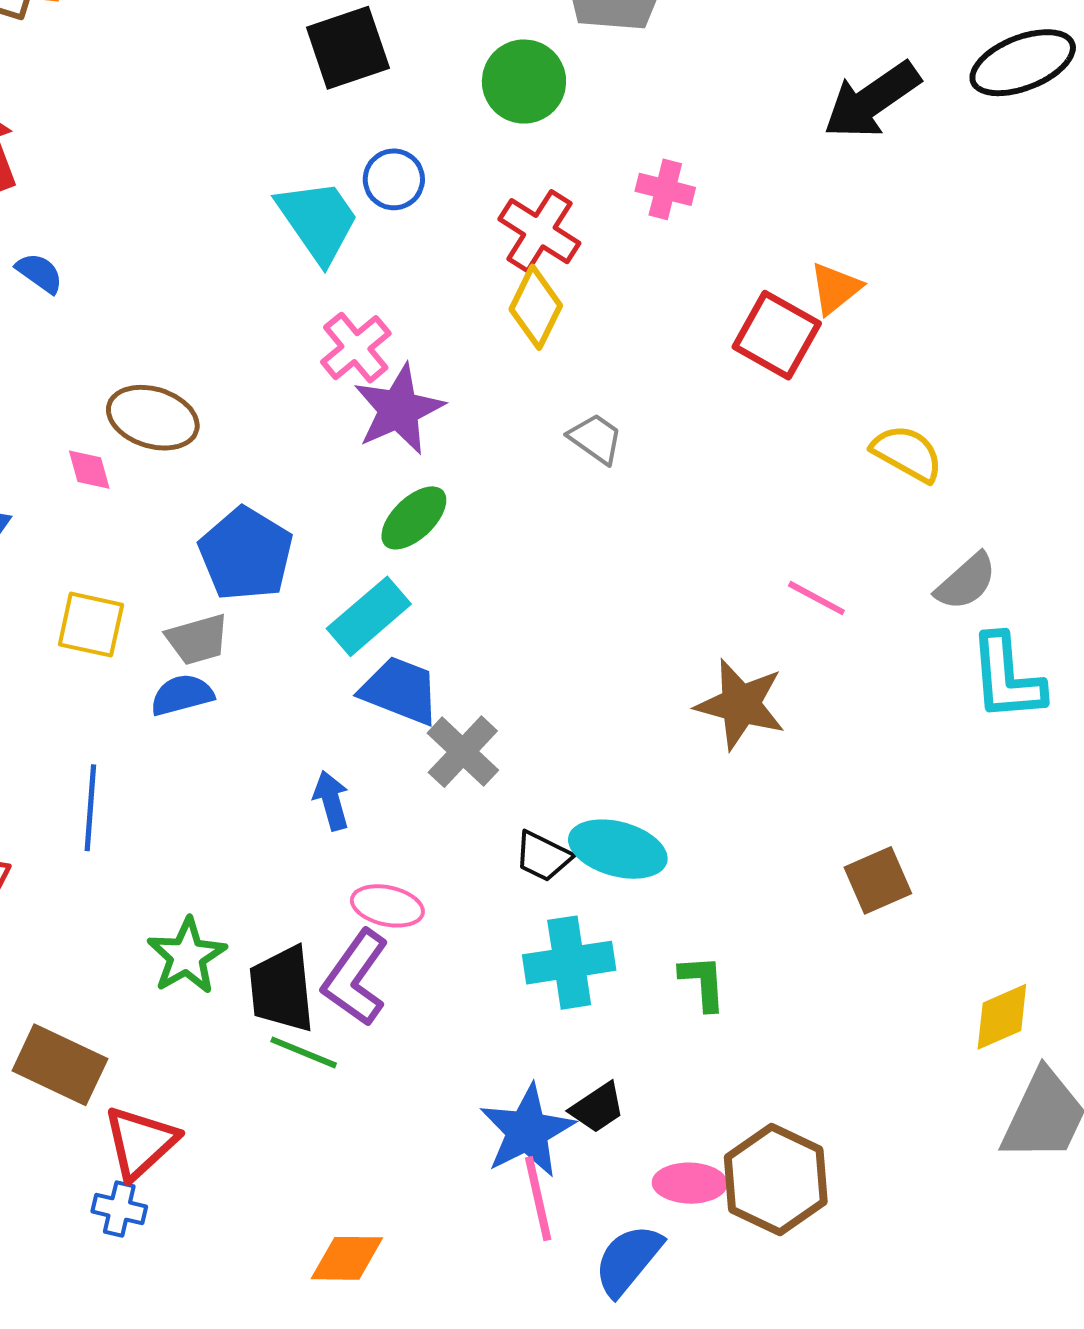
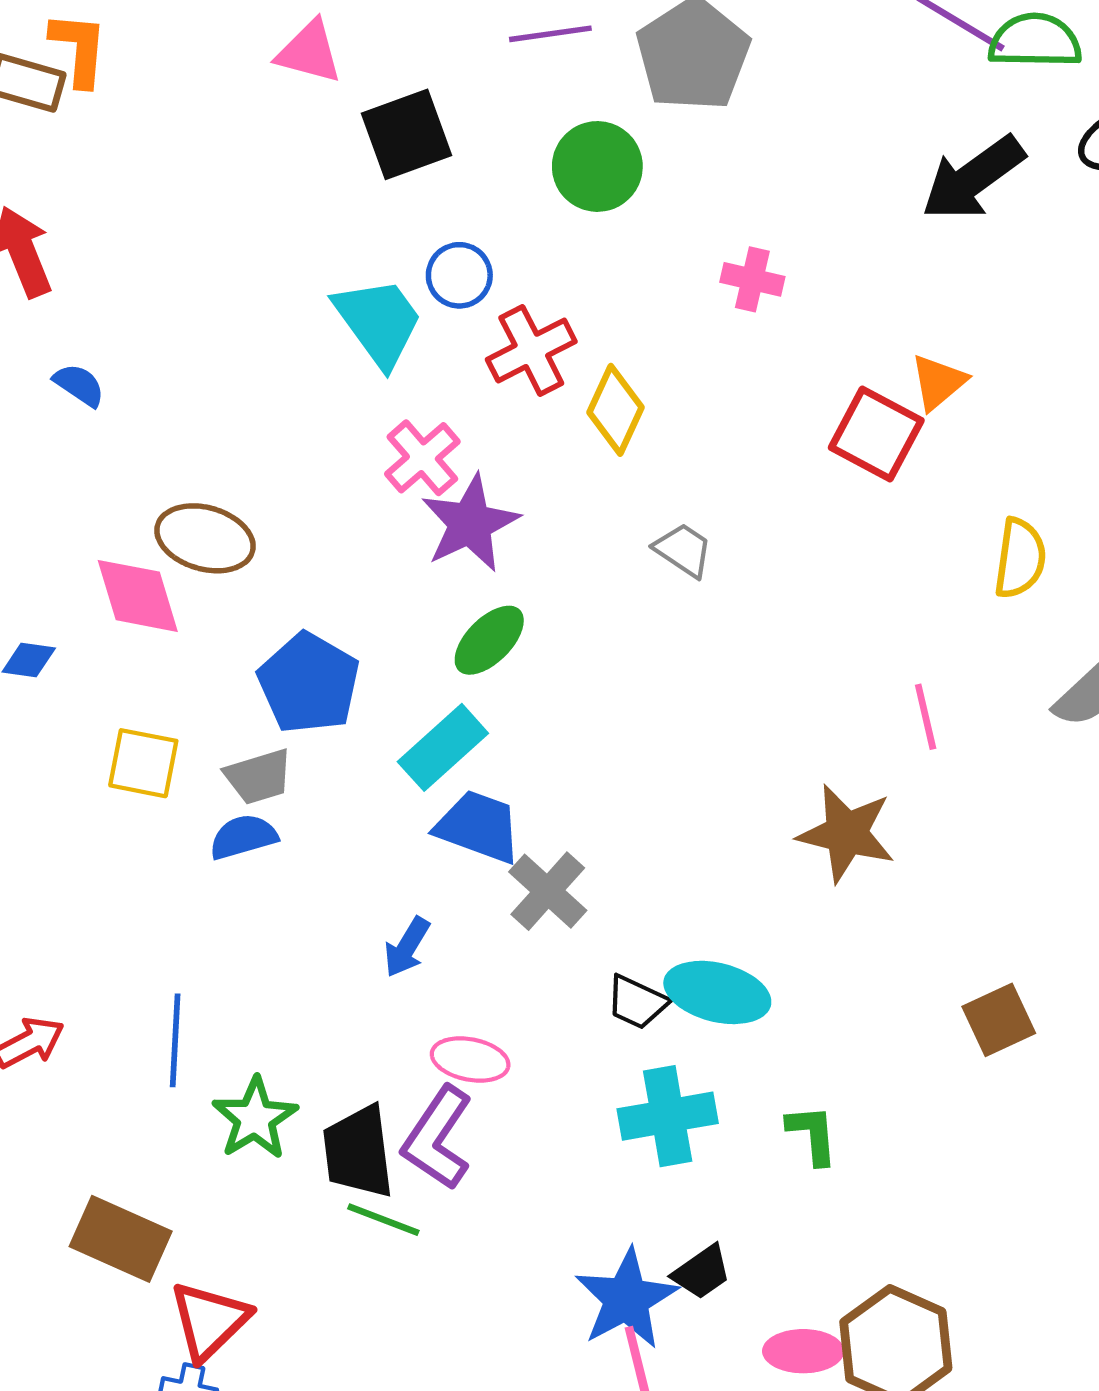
red cross: (539, 231) -> (531, 350), moved, turned 32
yellow semicircle: (907, 453) -> (1020, 558), turned 70
pink diamond: (89, 470) -> (138, 596), size x1.8
pink line: (816, 598) -> (926, 717), turned 50
blue arrow: (331, 801) -> (407, 947), turned -132
blue line: (90, 808) -> (175, 1040), moved

